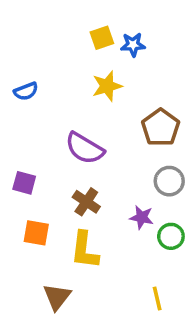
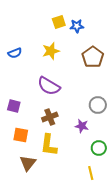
yellow star: (107, 86) -> (51, 51), moved
brown pentagon: (161, 128) -> (93, 57), moved
brown cross: (86, 202) -> (50, 117), turned 35
green circle: (171, 236) -> (99, 148), moved
brown triangle: (57, 297) -> (28, 163), moved

